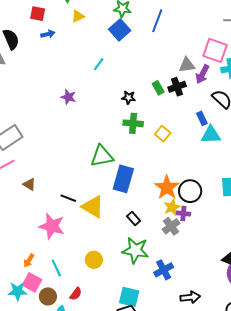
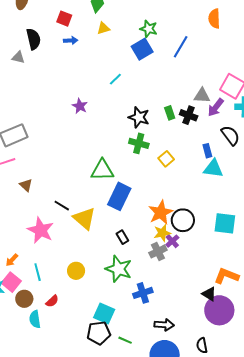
black cross: (177, 87) -> (189, 115), turned 30
black star: (129, 98) -> (139, 117), size x1.5
purple cross: (183, 214) -> (172, 241), turned 32

